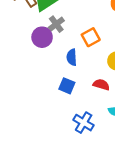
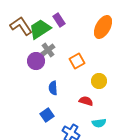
blue semicircle: (72, 57) -> (53, 88), moved
blue square: (67, 86) -> (47, 115), moved, turned 32

